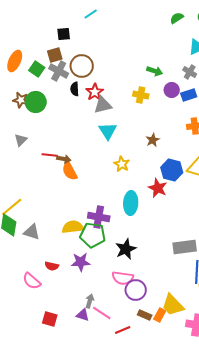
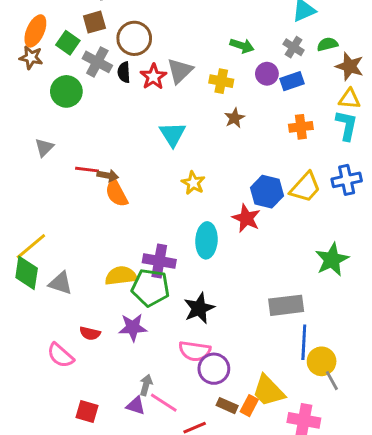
gray cross: (59, 71) -> (97, 62), moved
brown star: (21, 100) -> (31, 58), moved
gray triangle: (103, 105) -> (180, 71), moved, turned -30
brown star: (153, 140) -> (235, 118), moved

